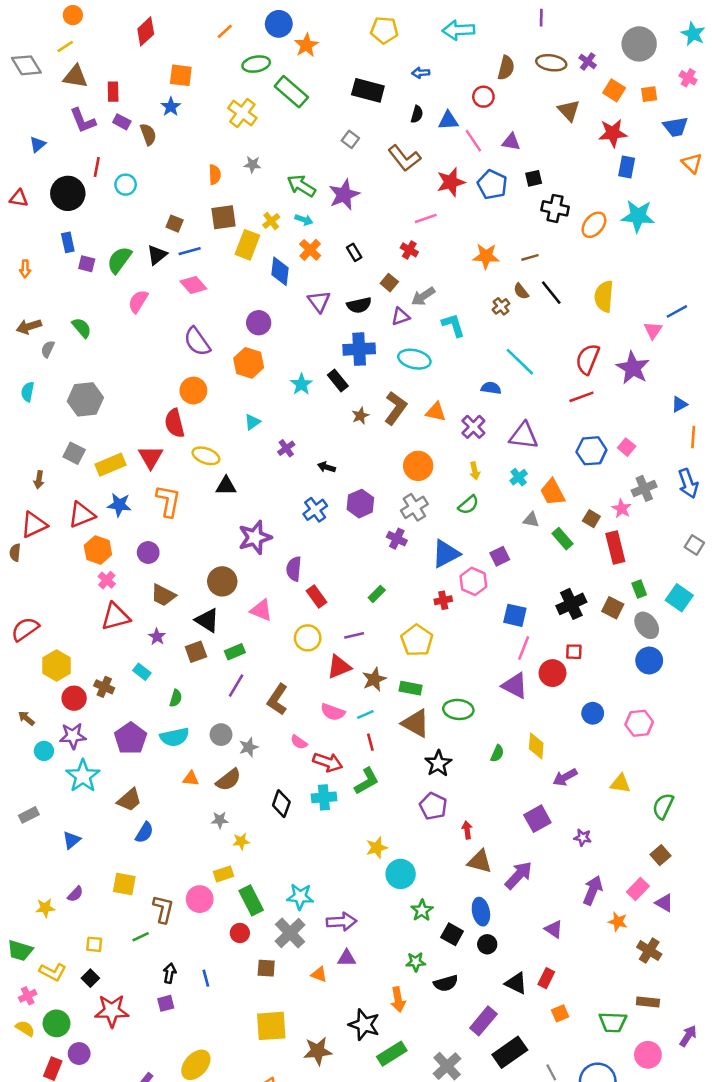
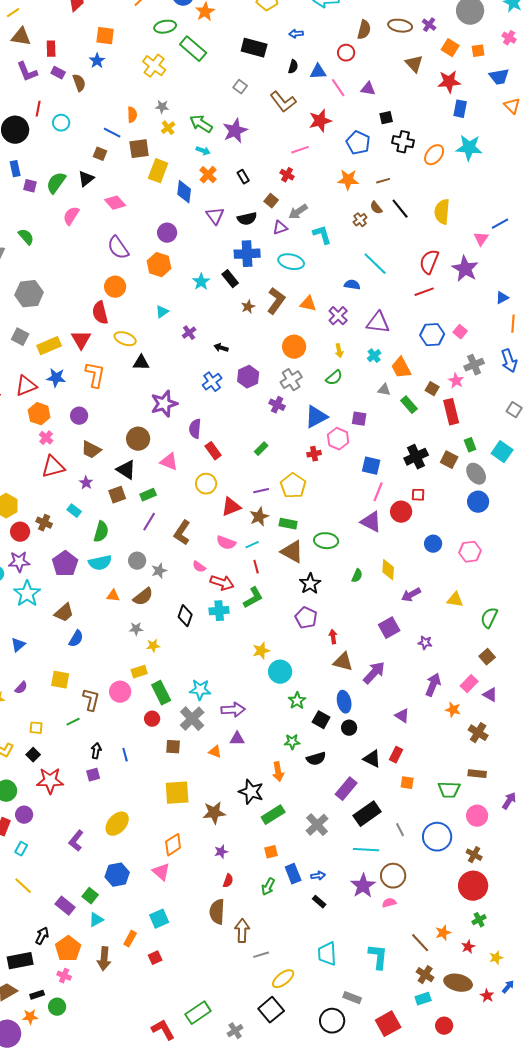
blue pentagon: (492, 185) -> (358, 143), moved
yellow cross: (271, 221) -> (168, 128), moved
blue line: (190, 251) -> (112, 133), moved, turned 42
purple square: (500, 556) -> (359, 419), turned 35
purple line: (354, 635) -> (261, 491), moved
green semicircle: (176, 698) -> (101, 532), size x1.5
orange square: (560, 1013) -> (407, 783), turned 32

